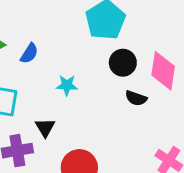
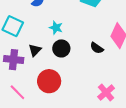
black circle: (123, 63) -> (61, 48), moved

